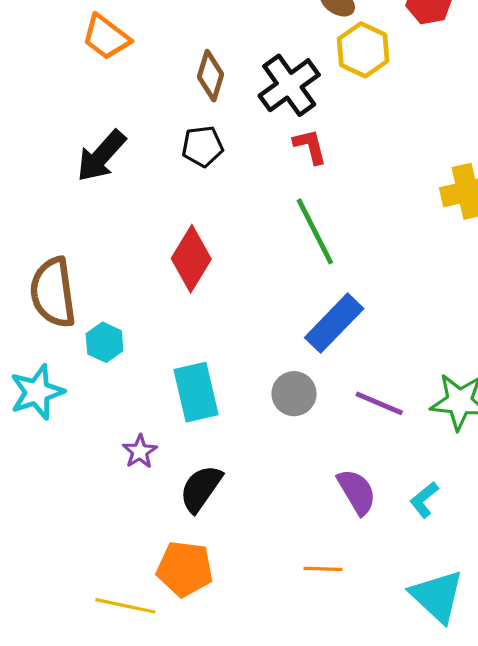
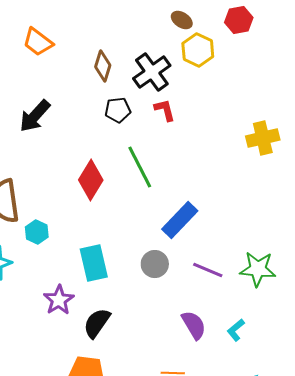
black pentagon: (202, 146) -> (118, 110), moved
green line: (315, 231) -> (140, 167), moved
purple star: (140, 452) -> (59, 300), size x1.4

